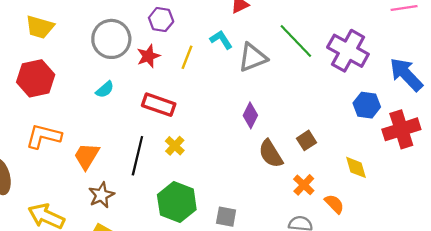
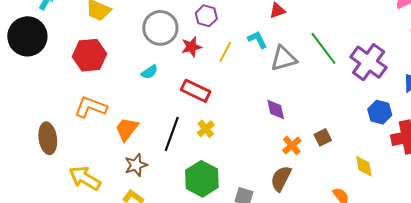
purple diamond: (250, 115) -> (276, 110), turned -45
brown semicircle: (271, 154) -> (281, 179), moved, turned 52
orange cross: (304, 185) -> (292, 145), moved

